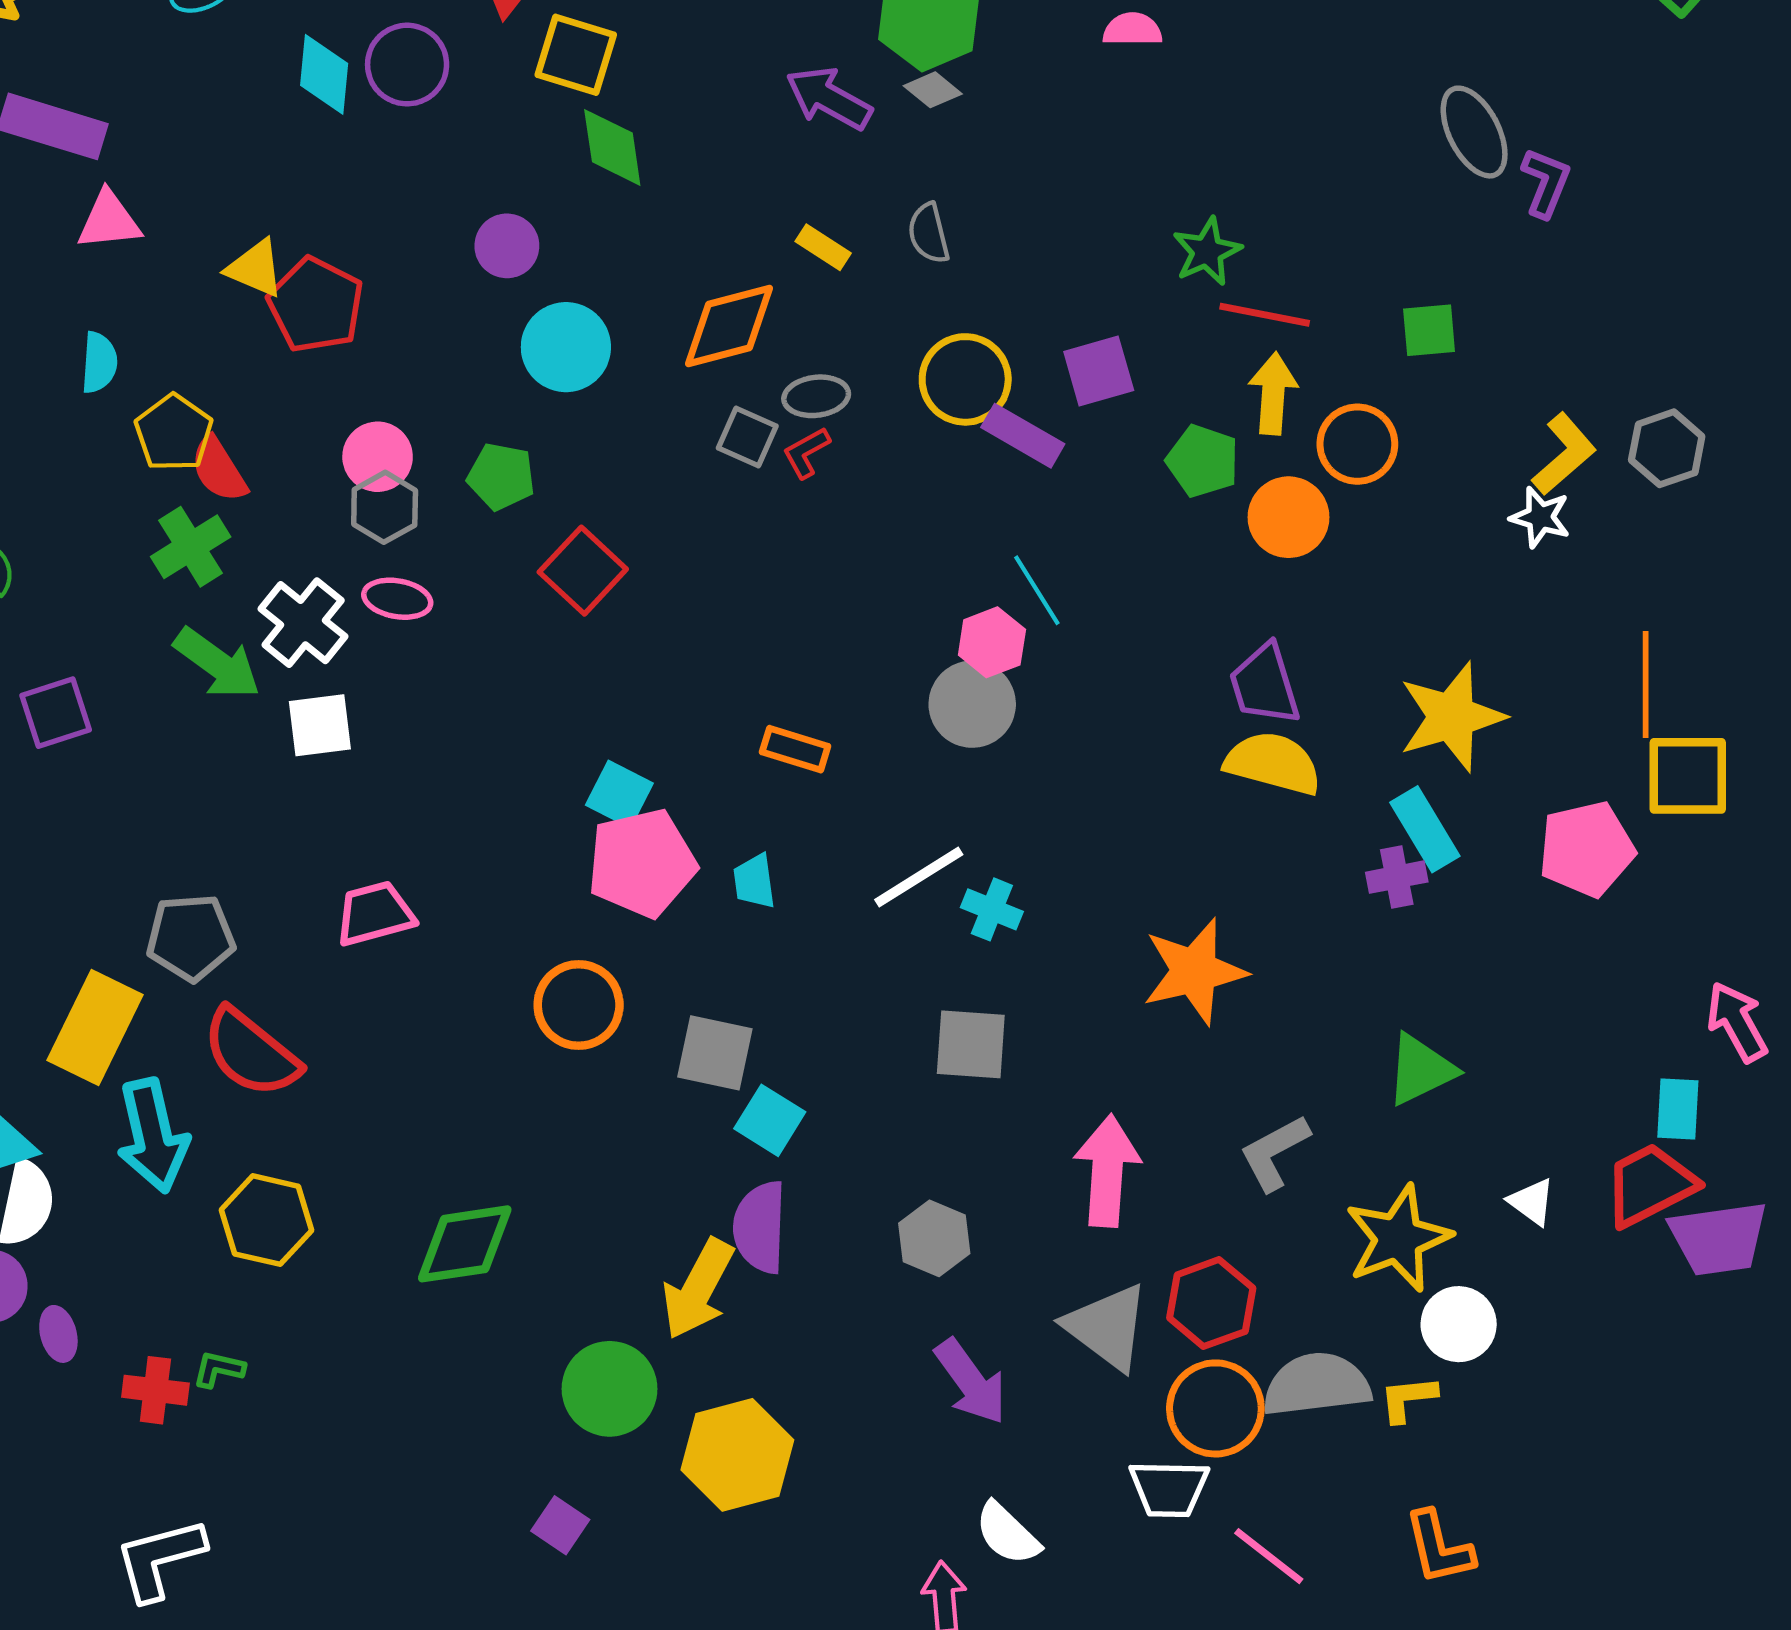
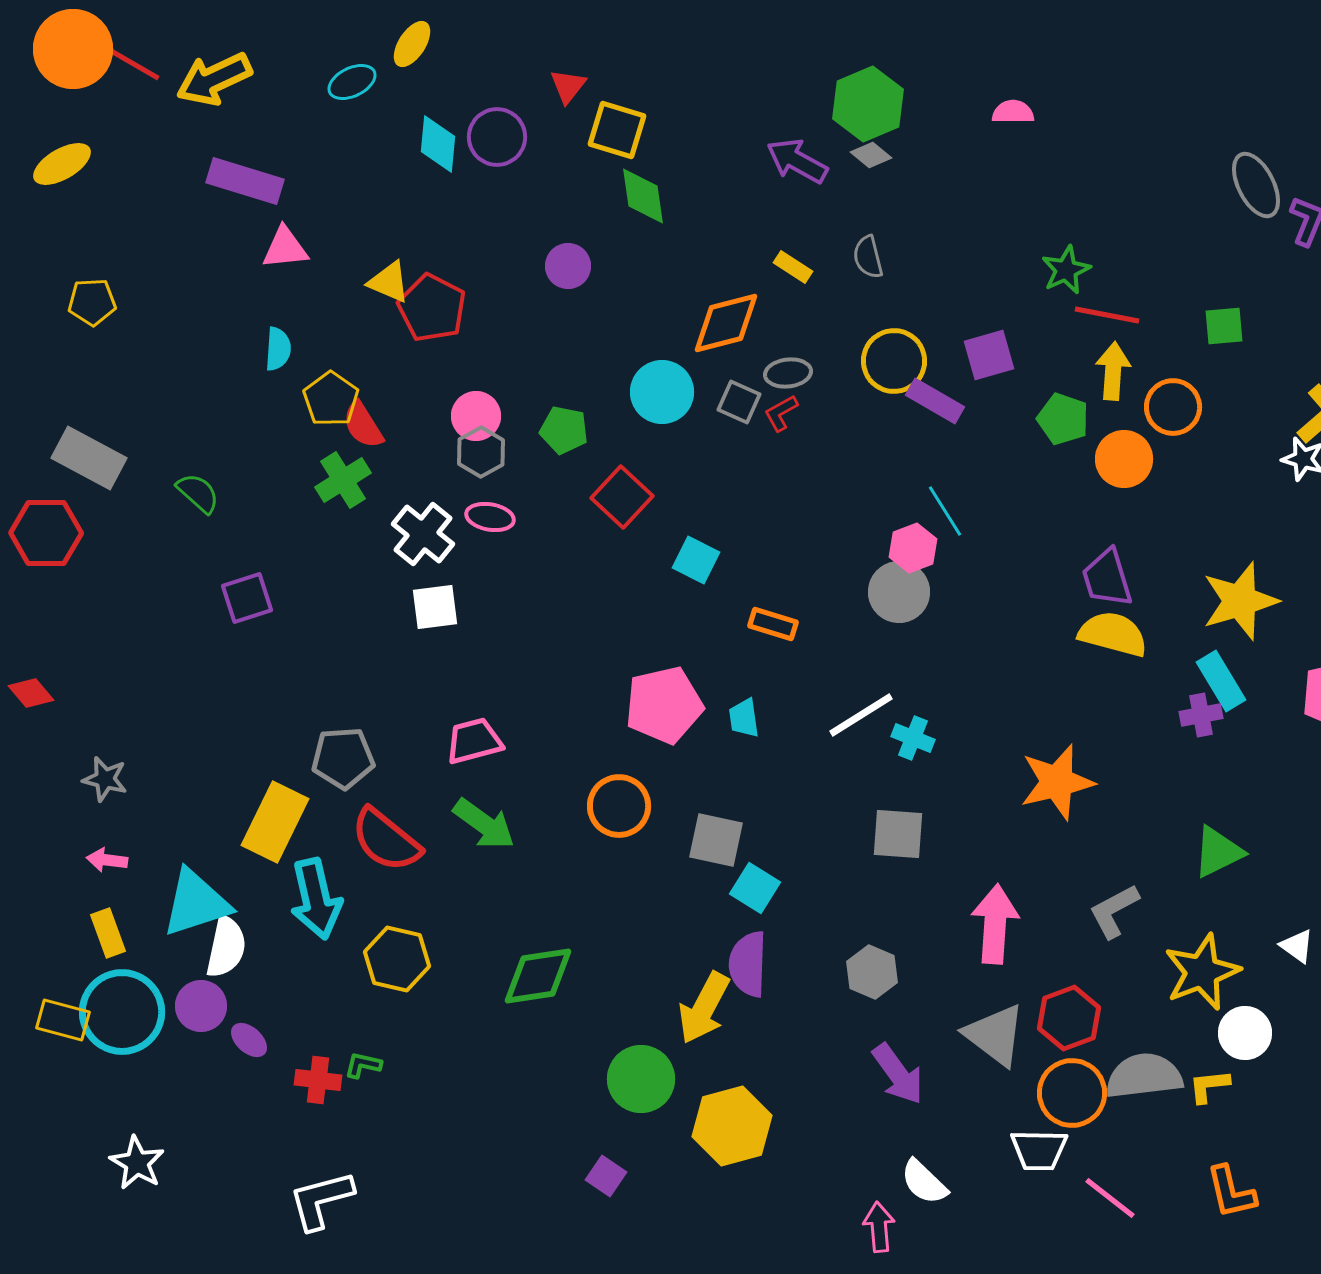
cyan circle: (566, 347) -> (662, 392), moved
green arrow: (217, 663) -> (484, 824), moved
cyan square: (619, 794) -> (696, 560), moved
purple ellipse: (58, 1334) -> (249, 1040), turned -33

